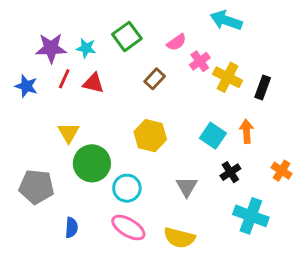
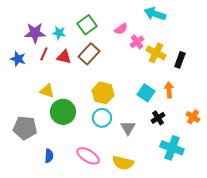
brown rectangle: (155, 79) -> (89, 54), moved, size x1.5
yellow triangle: (69, 133) -> (47, 91), turned -42
cyan circle: (127, 188) -> (102, 118), moved

